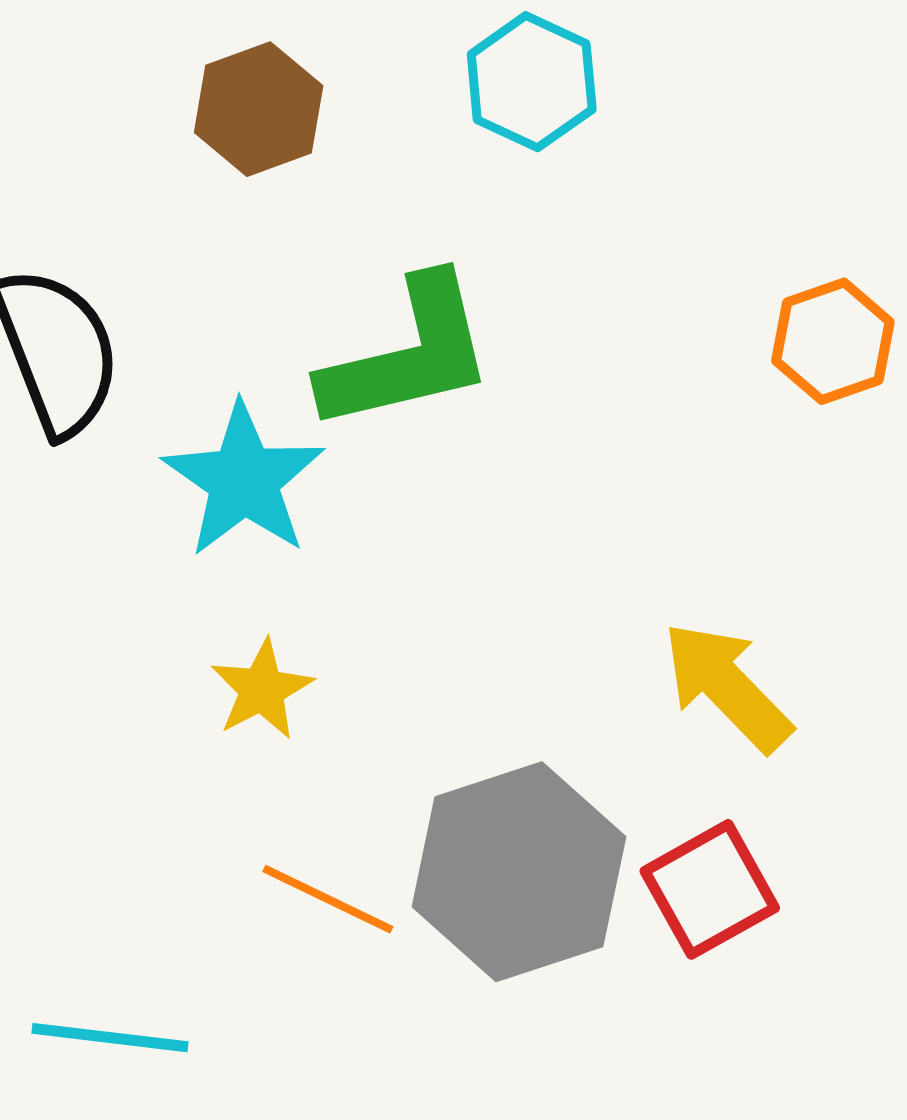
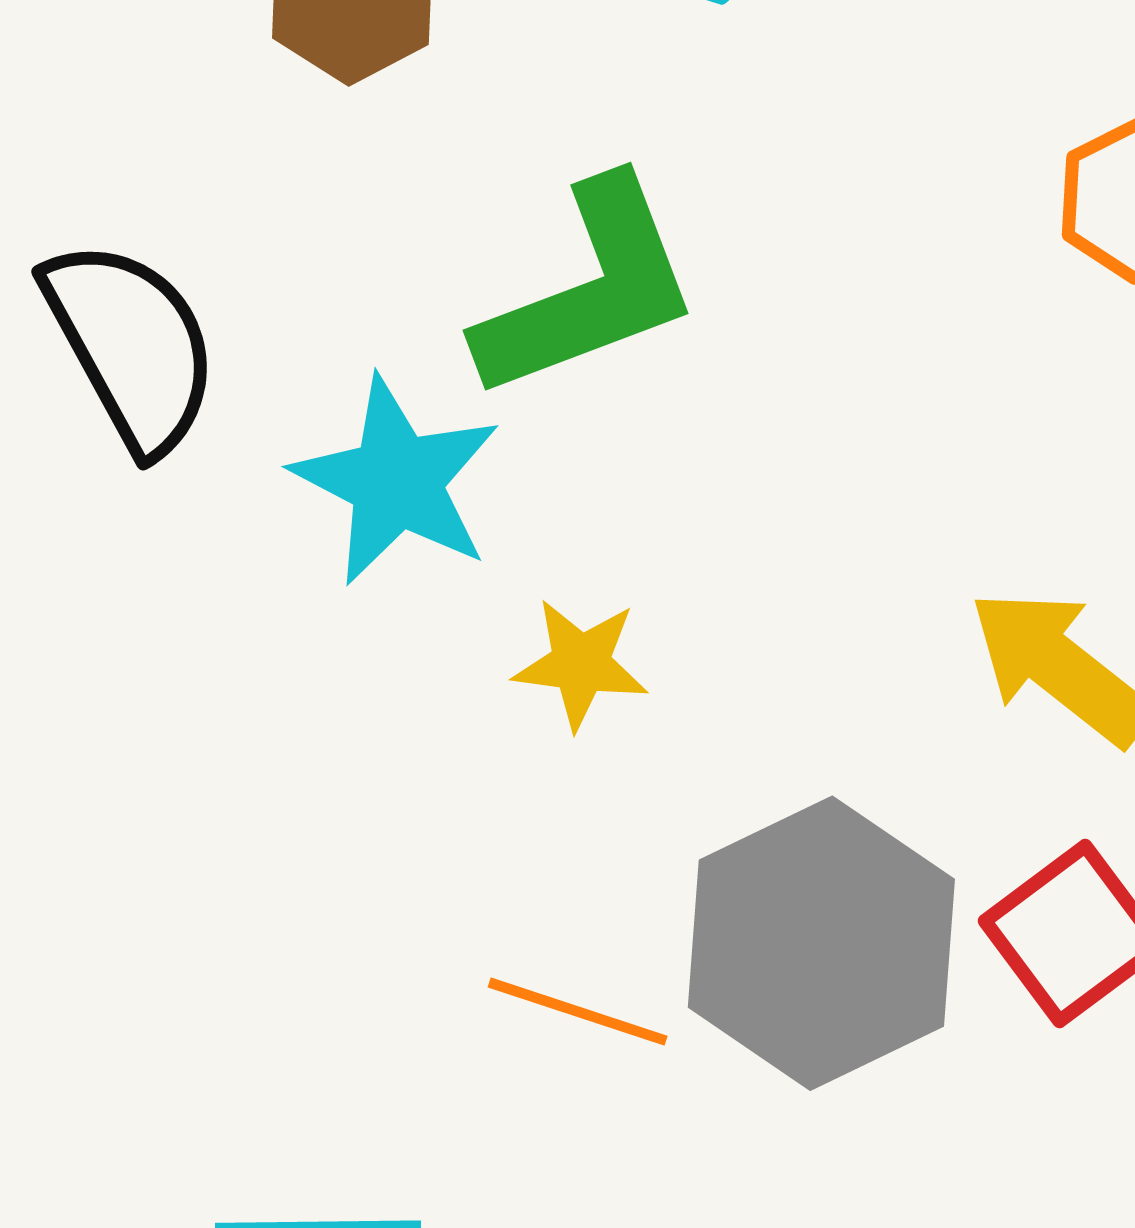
yellow star: (262, 689) -> (581, 664), moved, turned -30

